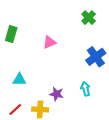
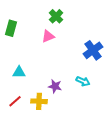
green cross: (89, 18) -> (56, 16), moved
cyan arrow: (85, 89) -> (83, 81), turned 128

